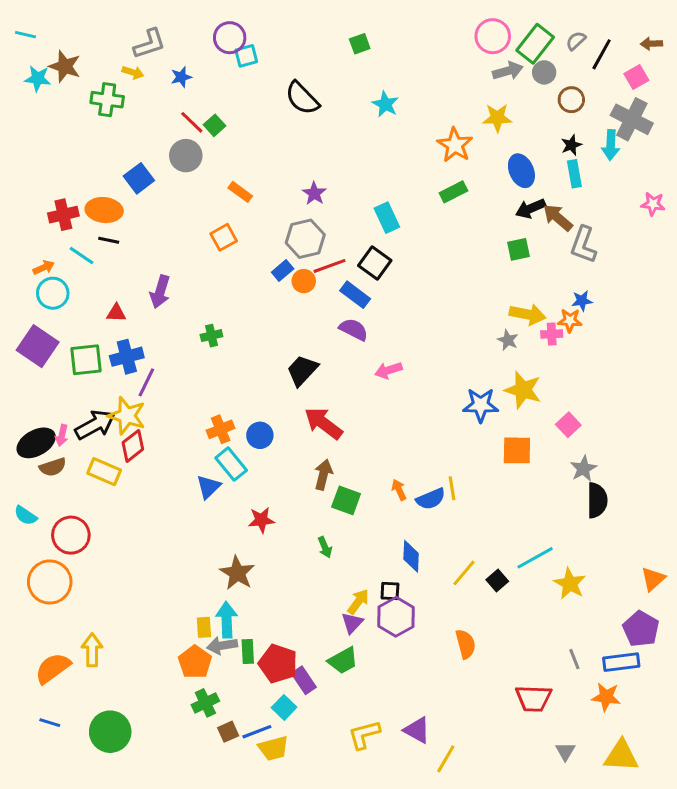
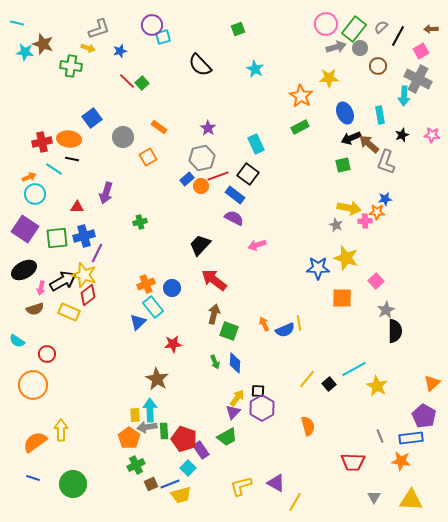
black star: (571, 145) -> (402, 135), moved
gray circle: (186, 156) -> (123, 137), moved
black ellipse: (36, 443) -> (24, 270), moved
red circle: (71, 535) -> (47, 354), size x0.7
blue diamond: (411, 556) -> (235, 363), moved

